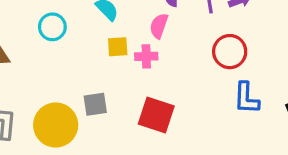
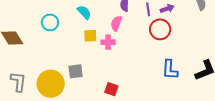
red circle: (230, 52) -> (160, 29), moved
red square: (156, 115) -> (111, 89), moved, size x0.6

